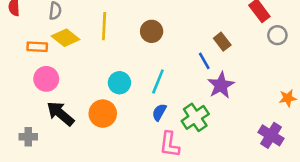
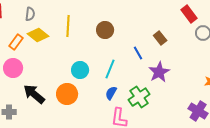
orange rectangle: (37, 47) -> (16, 42), turned -56
blue line: (204, 61) -> (138, 53), moved
pink circle: (46, 79) -> (13, 68), moved

